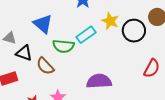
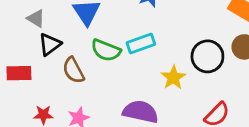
yellow star: (110, 21) -> (173, 78), moved
black triangle: (24, 53) -> (50, 44), turned 48

